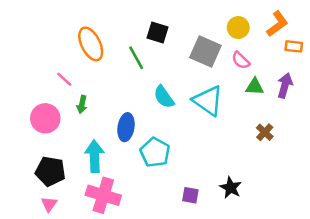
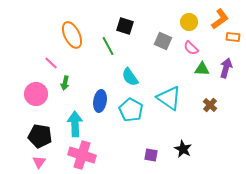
gray square: (205, 51) -> (163, 41), size x0.7
cyan triangle: (208, 101) -> (169, 98), moved
cyan pentagon: (155, 152) -> (131, 110), moved

